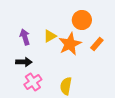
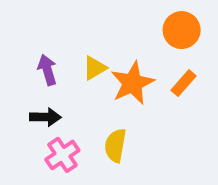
orange circle: (82, 20) -> (182, 30), moved
yellow semicircle: (66, 86) -> (115, 145), moved

